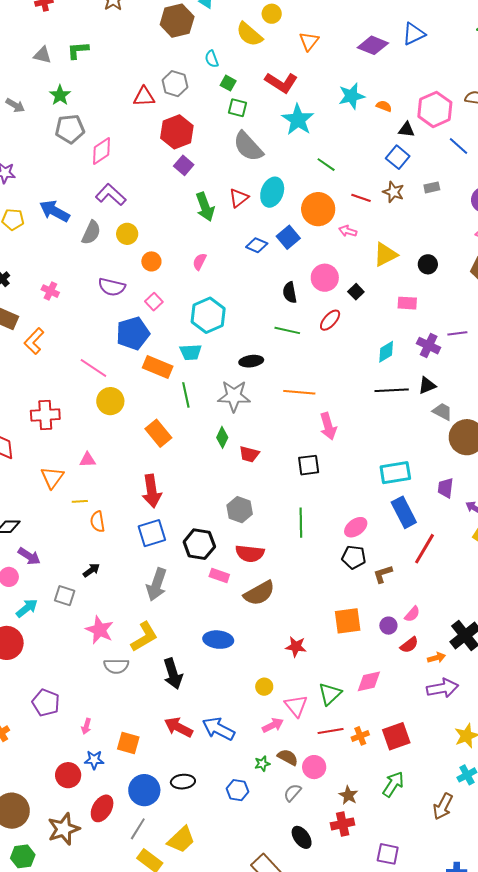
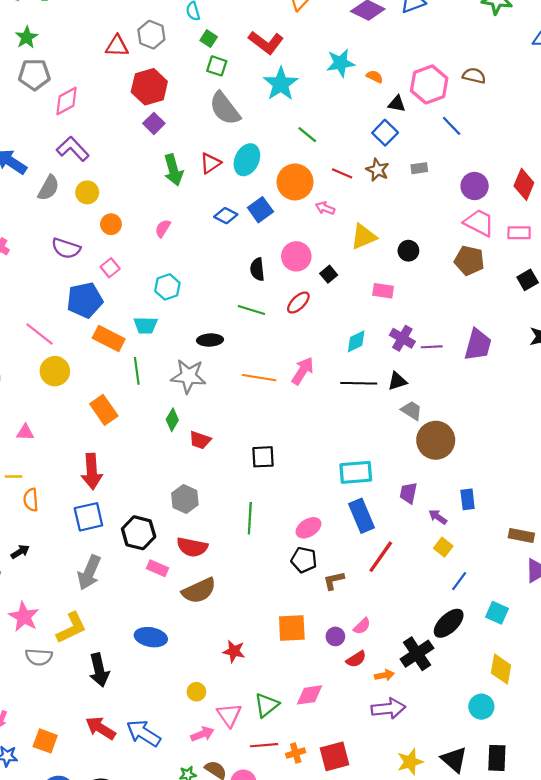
cyan hexagon: (208, 315) -> (167, 287), size x0.7
purple line: (457, 333) -> (432, 347), moved
pink arrow: (328, 426) -> (303, 371), moved, turned -136

